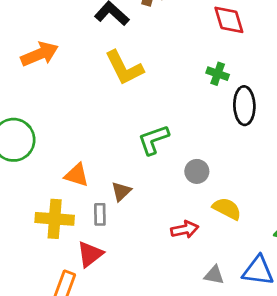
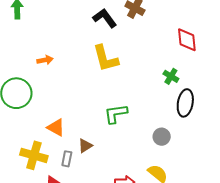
orange arrow: (40, 54) -> (45, 60), moved, size x0.6
gray circle: (197, 171) -> (162, 137), moved

